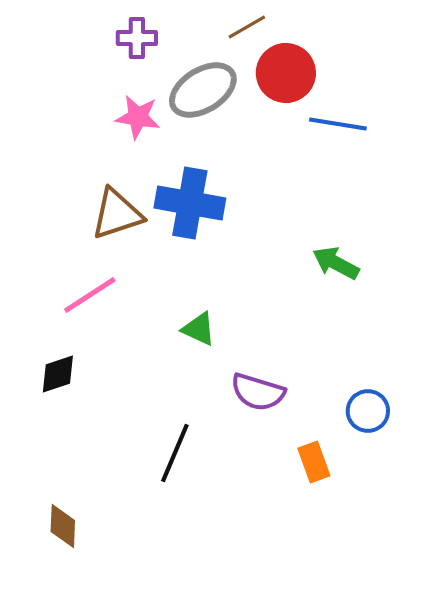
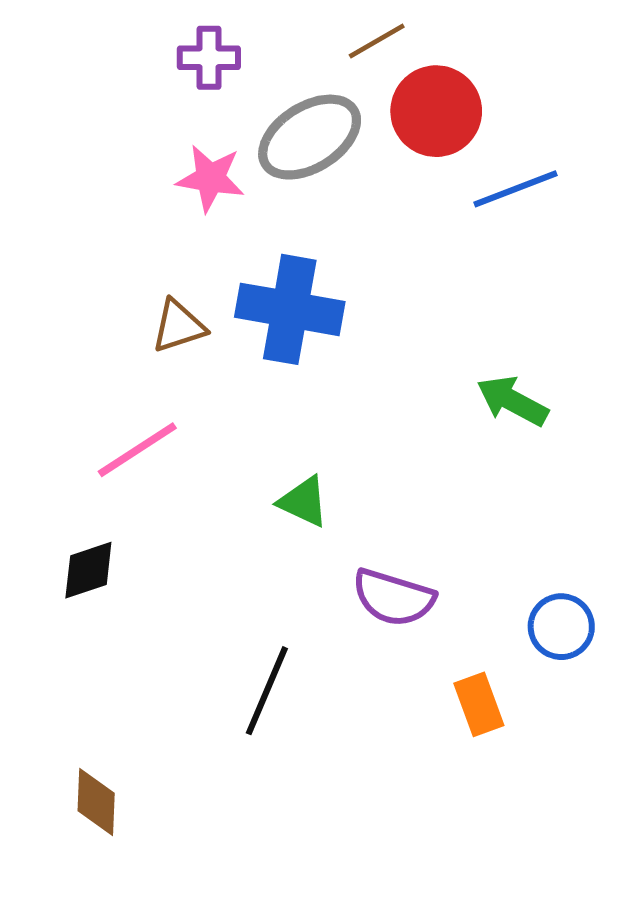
blue line: (338, 124) -> (515, 189), turned -30
brown triangle: (117, 214) -> (178, 326), size x0.7

